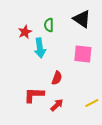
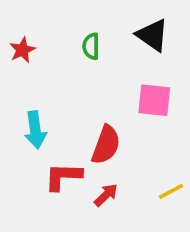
red star: (25, 32) -> (22, 50), moved
cyan arrow: (40, 48) -> (35, 130), moved
red semicircle: (57, 78) -> (106, 145), size x1.5

